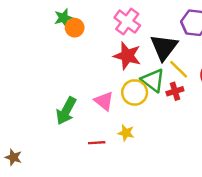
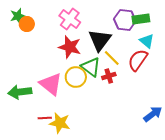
pink triangle: (104, 101) -> (51, 84), size x1.4
green arrow: (66, 111) -> (20, 92), turned 55
yellow star: (126, 133) -> (60, 123), moved, size x1.5

